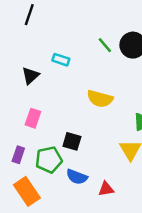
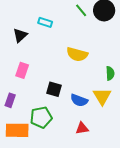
green pentagon: (49, 160) -> (41, 117), moved
blue semicircle: (77, 177) -> (79, 100), moved
orange rectangle: (27, 191) -> (17, 130), turned -55

